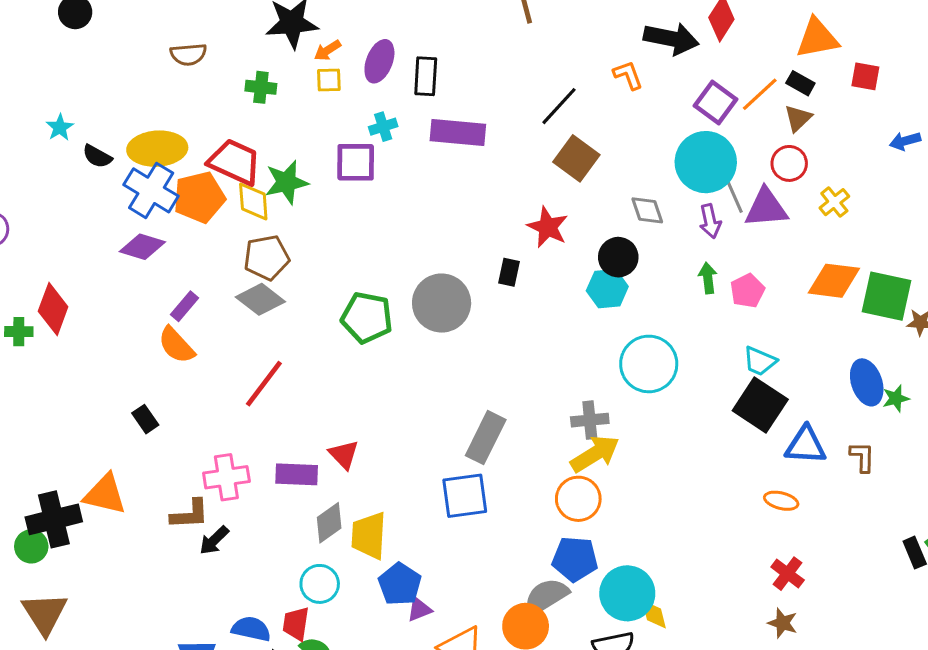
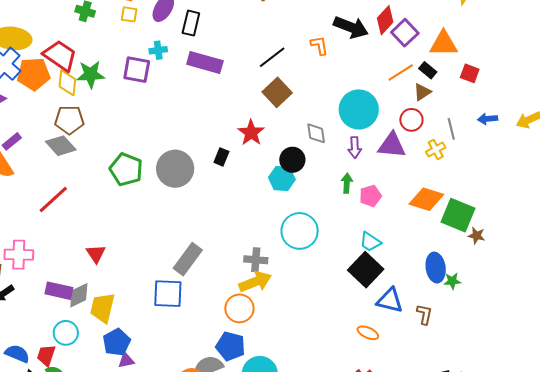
purple square: (715, 102) -> (405, 33), moved
gray line: (735, 197) -> (451, 129), moved
purple rectangle: (297, 474) -> (59, 291), moved

